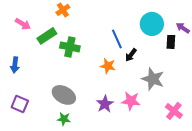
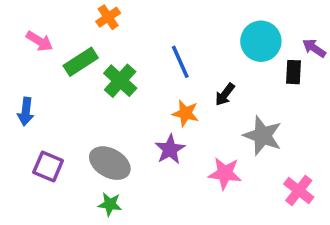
blue line: (117, 39) -> (180, 62), moved
green cross: (70, 47) -> (120, 81), turned 30
purple square: (20, 104) -> (48, 166), moved
purple star: (105, 104) -> (170, 149), moved

